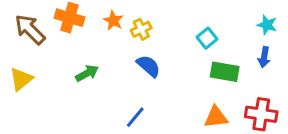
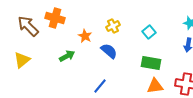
orange star: (113, 21) -> (85, 36), moved
yellow cross: (141, 29) -> (113, 26), moved
green rectangle: (225, 72) -> (151, 63), moved

